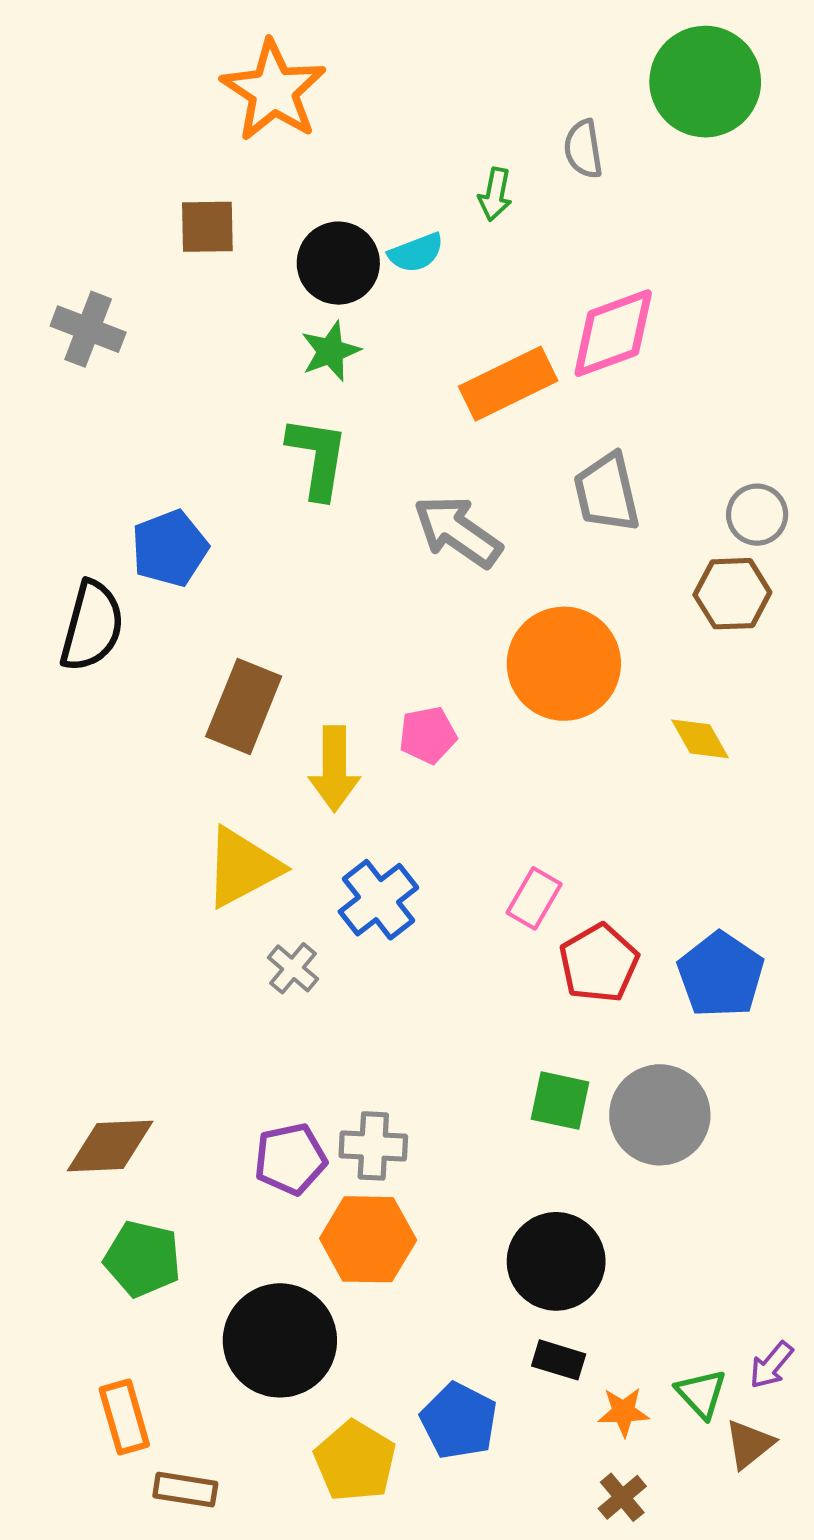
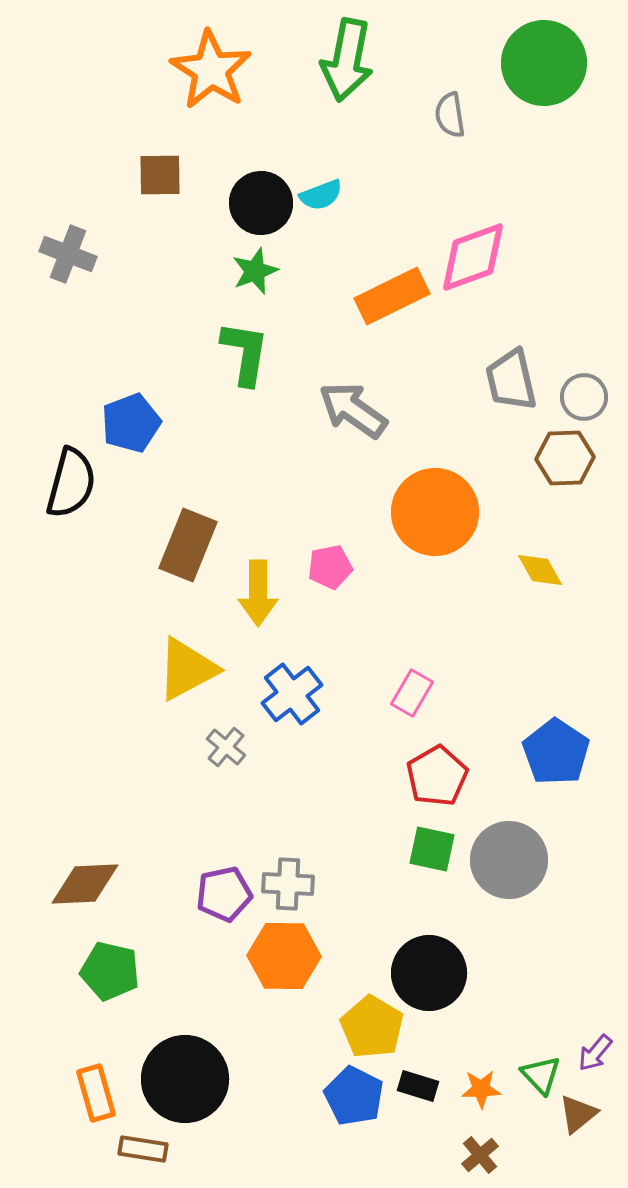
green arrow: (495, 194) -> (347, 60), moved, size x2.0
gray trapezoid: (607, 493) -> (511, 380), moved
red pentagon: (599, 963) -> (437, 776), moved
black circle: (280, 1340) -> (185, 1079), moved
black rectangle: (559, 1360) -> (418, 1086), moved
yellow pentagon: (355, 1461) -> (372, 1027), moved

